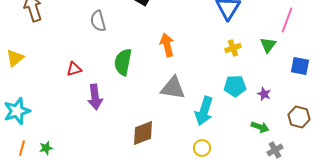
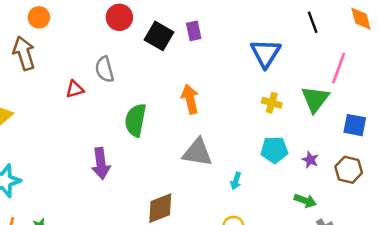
green triangle: (268, 45) -> (315, 99), size x1.4
yellow cross: (233, 48) -> (272, 103), turned 35
red triangle: (74, 69) -> (75, 89), moved
cyan arrow: (204, 111) -> (236, 181), size x0.5
brown hexagon: (299, 117) -> (349, 170), moved

